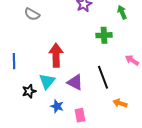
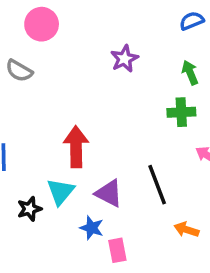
gray semicircle: (32, 14) -> (19, 71), moved
green cross: (104, 35) -> (181, 112), moved
blue star: (57, 106) -> (92, 228), moved

